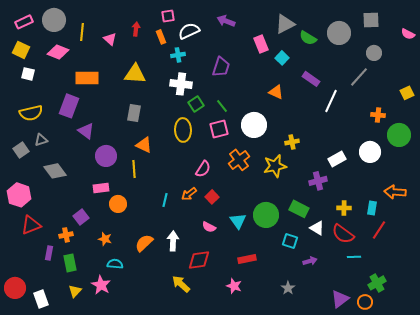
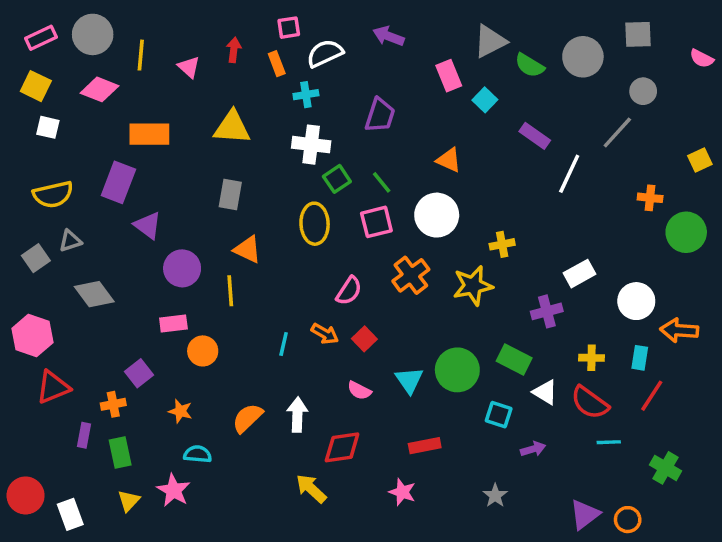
orange triangle: (276, 92) -> (449, 160), moved
white circle: (370, 152) -> (636, 301), moved
orange arrow: (189, 194) -> (325, 334), turned -112
green cross: (377, 283) -> (666, 468), moved, turned -30

